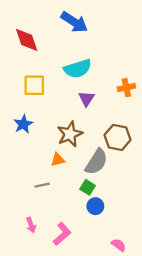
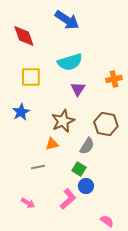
gray semicircle: (96, 162) -> (87, 146), size x0.7
pink arrow: (31, 225) -> (28, 203), turned -40
pink L-shape: (62, 234) -> (68, 199), moved

